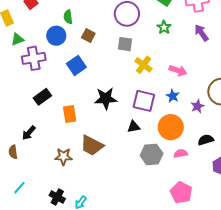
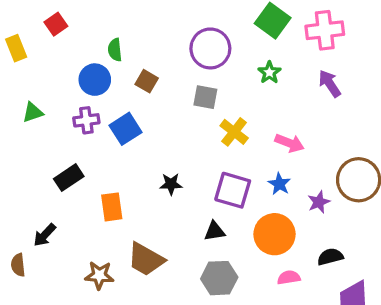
green triangle: (17, 39) -> (33, 112), moved
purple cross: (34, 58) -> (86, 120), moved, size x0.7
black star: (106, 99) -> (171, 184), size x0.6
gray hexagon: (152, 155) -> (219, 278), moved

